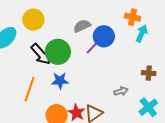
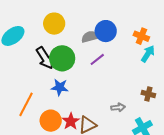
yellow circle: (33, 20) -> (54, 24), moved
blue circle: (104, 36) -> (106, 31), moved
orange line: (30, 89) -> (26, 104), moved

